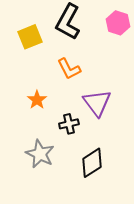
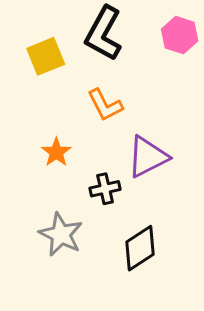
purple triangle: (97, 103) -> (148, 157), turned 40

